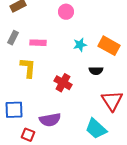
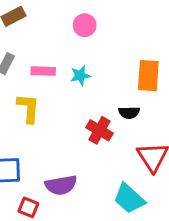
cyan star: (80, 45) -> (80, 76), moved
orange rectangle: (109, 46) -> (148, 76), turned 65
red cross: (63, 83) -> (99, 130), moved

